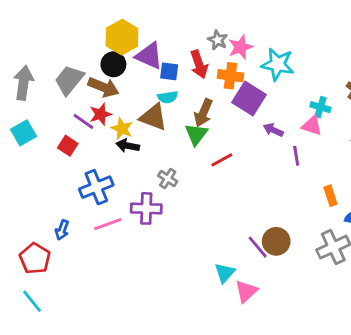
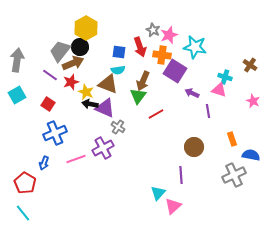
purple triangle: (149, 56) -> (105, 108), moved
gray trapezoid: (69, 80) -> (60, 51), moved
brown arrow: (103, 87) -> (73, 63), turned -45
purple line: (83, 121) -> (50, 75), moved
blue cross: (96, 187) -> (55, 133), moved
purple cross: (146, 208) -> (103, 148), turned -30
brown circle: (276, 241) -> (194, 147), moved
purple line: (258, 247) -> (181, 175), turned 36

